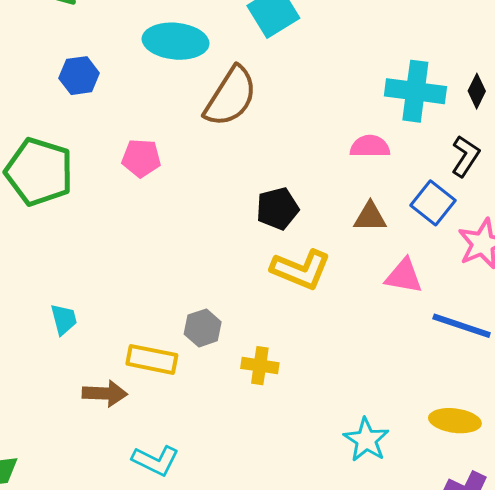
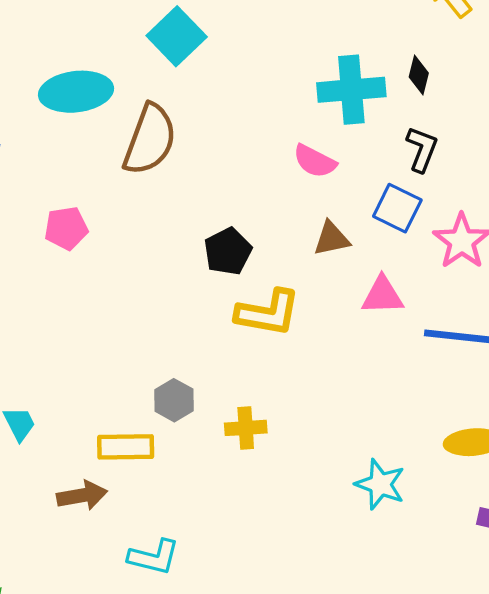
pink semicircle: (370, 146) -> (315, 161), turned -141

